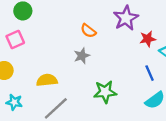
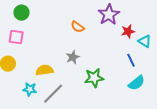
pink square: (15, 40) -> (16, 37), turned 35
gray star: (82, 56) -> (73, 57), moved
cyan star: (14, 102) -> (30, 89), moved

